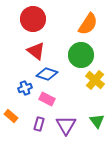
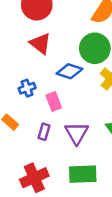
blue diamond: (47, 74) -> (69, 71), moved
pink rectangle: (47, 99) -> (54, 102), turned 42

